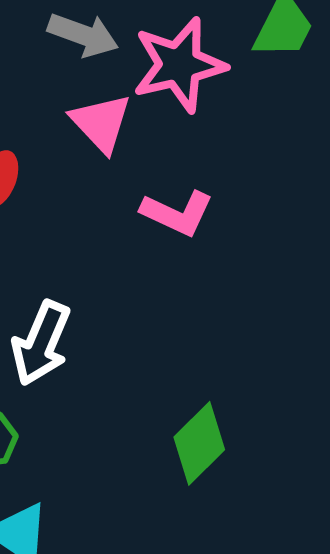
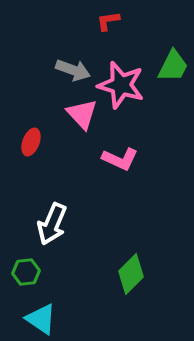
pink star: (179, 65) -> (121, 85), turned 30

